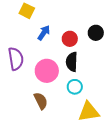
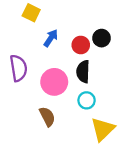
black circle: (96, 33) -> (102, 38), moved
yellow triangle: (89, 112) -> (103, 129), turned -35

